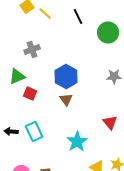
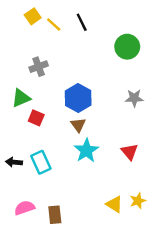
black line: (78, 16) -> (82, 22), moved
cyan star: (77, 142) -> (86, 151), moved

